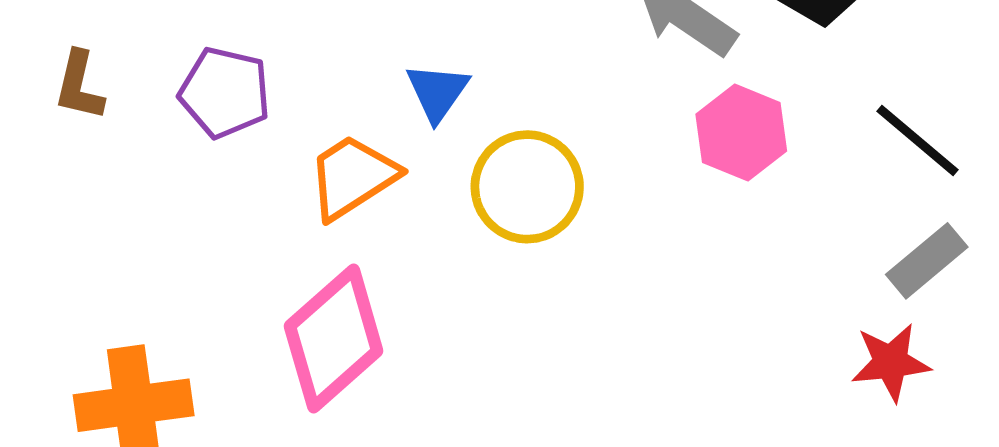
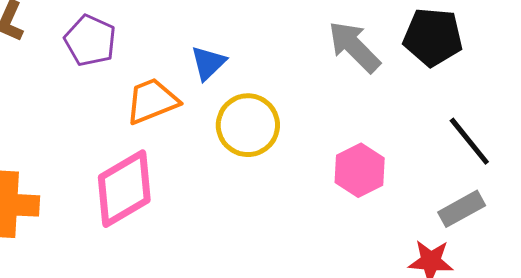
pink hexagon: (741, 133) -> (360, 170), moved

